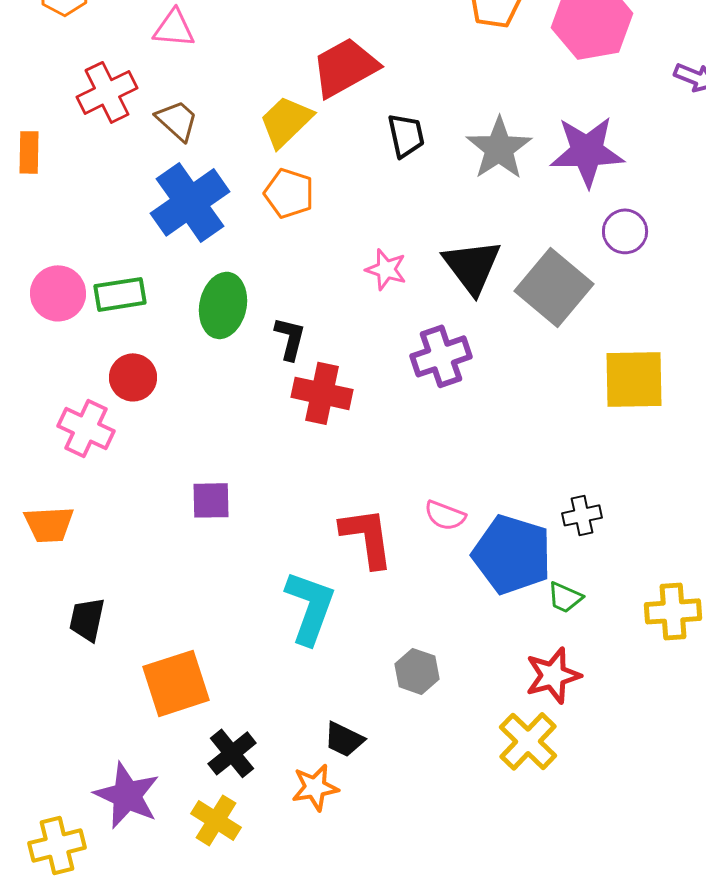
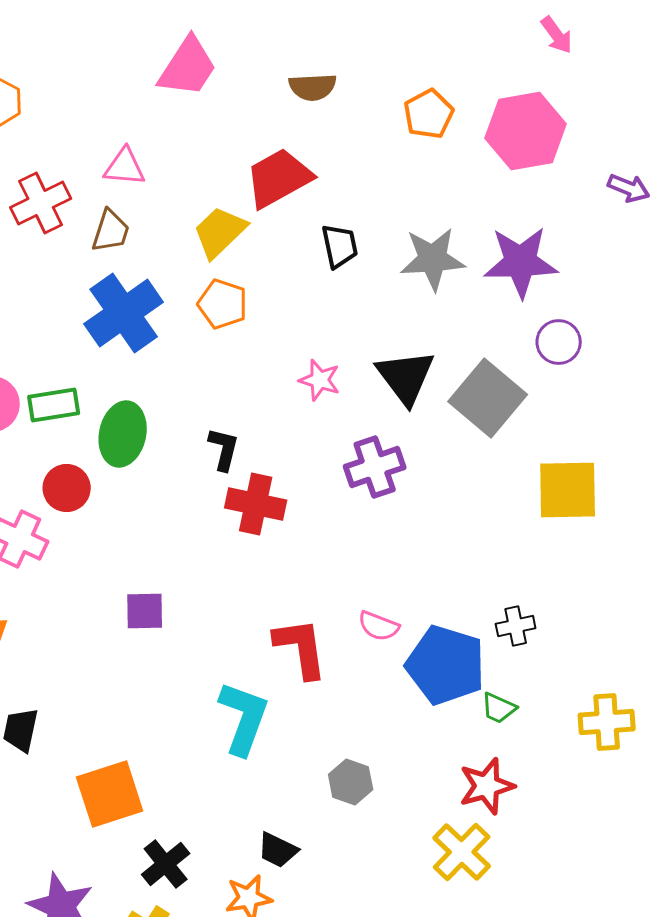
pink triangle: (174, 28) -> (125, 167), moved
brown trapezoid: (177, 120) -> (111, 231), turned 66
gray star: (499, 148) -> (433, 259), turned 30
green ellipse: (223, 305) -> (123, 434), moved

